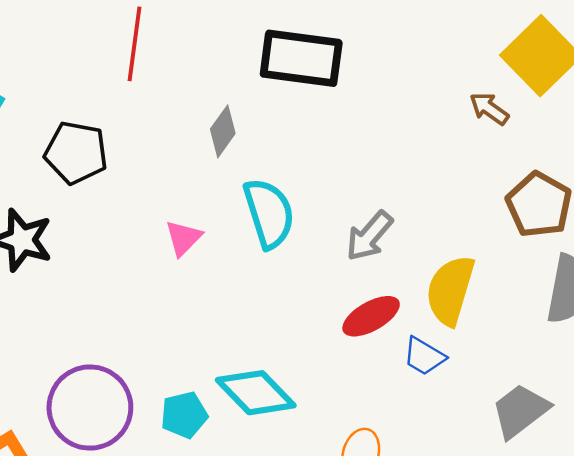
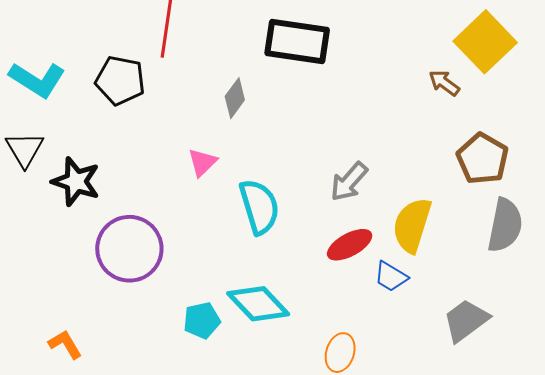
black pentagon: (76, 153) -> (120, 80), moved
cyan semicircle: (269, 213) -> (259, 207), moved
pink triangle: (183, 238) -> (202, 162), moved
purple circle: (90, 408) -> (129, 249), moved

